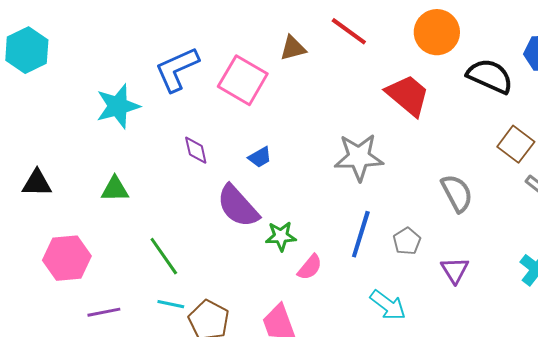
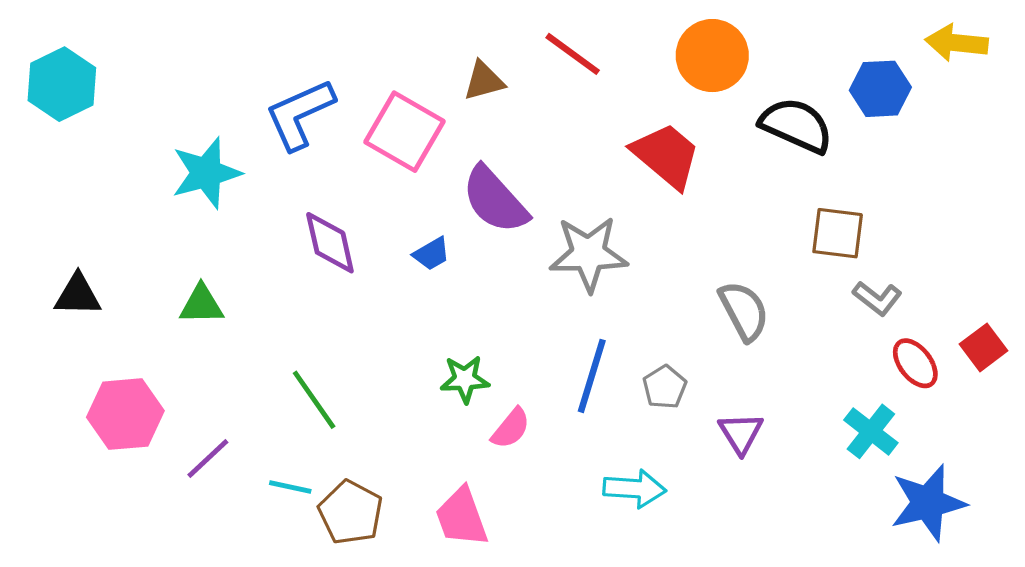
brown square: (516, 144) -> (838, 233), turned -30
purple diamond: (196, 150) -> (330, 243), size x1.4
purple semicircle: (238, 206) -> (495, 200), moved
green line: (164, 256) -> (314, 400), moved
cyan arrow: (388, 305) -> (635, 489), turned -33
purple line: (104, 312) -> (208, 458), moved, turned -32

